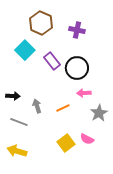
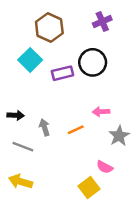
purple cross: (77, 30) -> (102, 21), moved, turned -35
purple rectangle: (52, 61) -> (63, 73), turned -66
black circle: (77, 68) -> (93, 62), moved
yellow square: (66, 143) -> (89, 188), moved

